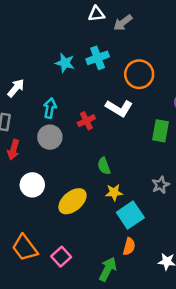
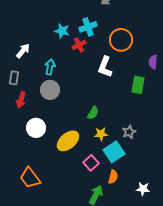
white L-shape: (119, 108) -> (105, 67), turned 80
red cross: (86, 121) -> (79, 45), moved
green semicircle: (104, 166) -> (93, 113), turned -128
gray star: (161, 185) -> (129, 132), moved
pink square: (61, 257) -> (91, 163), moved

